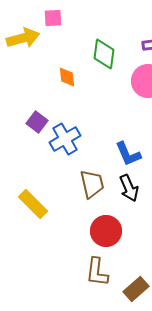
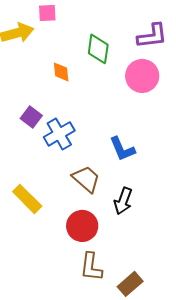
brown trapezoid: (92, 184) -> (86, 179), turned -36
black arrow: (129, 188) -> (123, 201), moved, turned 44
red circle: (106, 231) -> (82, 226), moved

